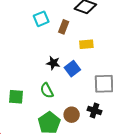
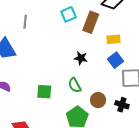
brown rectangle: (64, 27) -> (91, 22), size x1.5
blue square: (72, 69) -> (115, 60), moved
brown circle: (72, 115) -> (98, 100), moved

